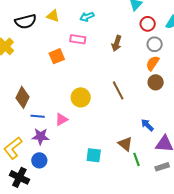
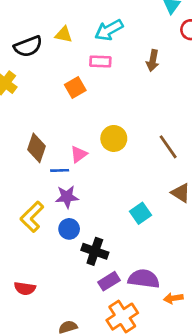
cyan arrow: (87, 17) -> (109, 30), size x1.5
brown line: (118, 90) -> (168, 147), moved
pink triangle: (61, 119) -> (79, 154), moved
cyan square: (94, 155) -> (141, 213), turned -35
black cross: (19, 177) -> (95, 251), moved

